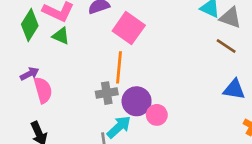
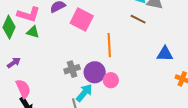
brown line: (226, 46) -> (138, 19), moved
orange line: (119, 67) -> (109, 45), moved
pink semicircle: (43, 90) -> (23, 89), moved

